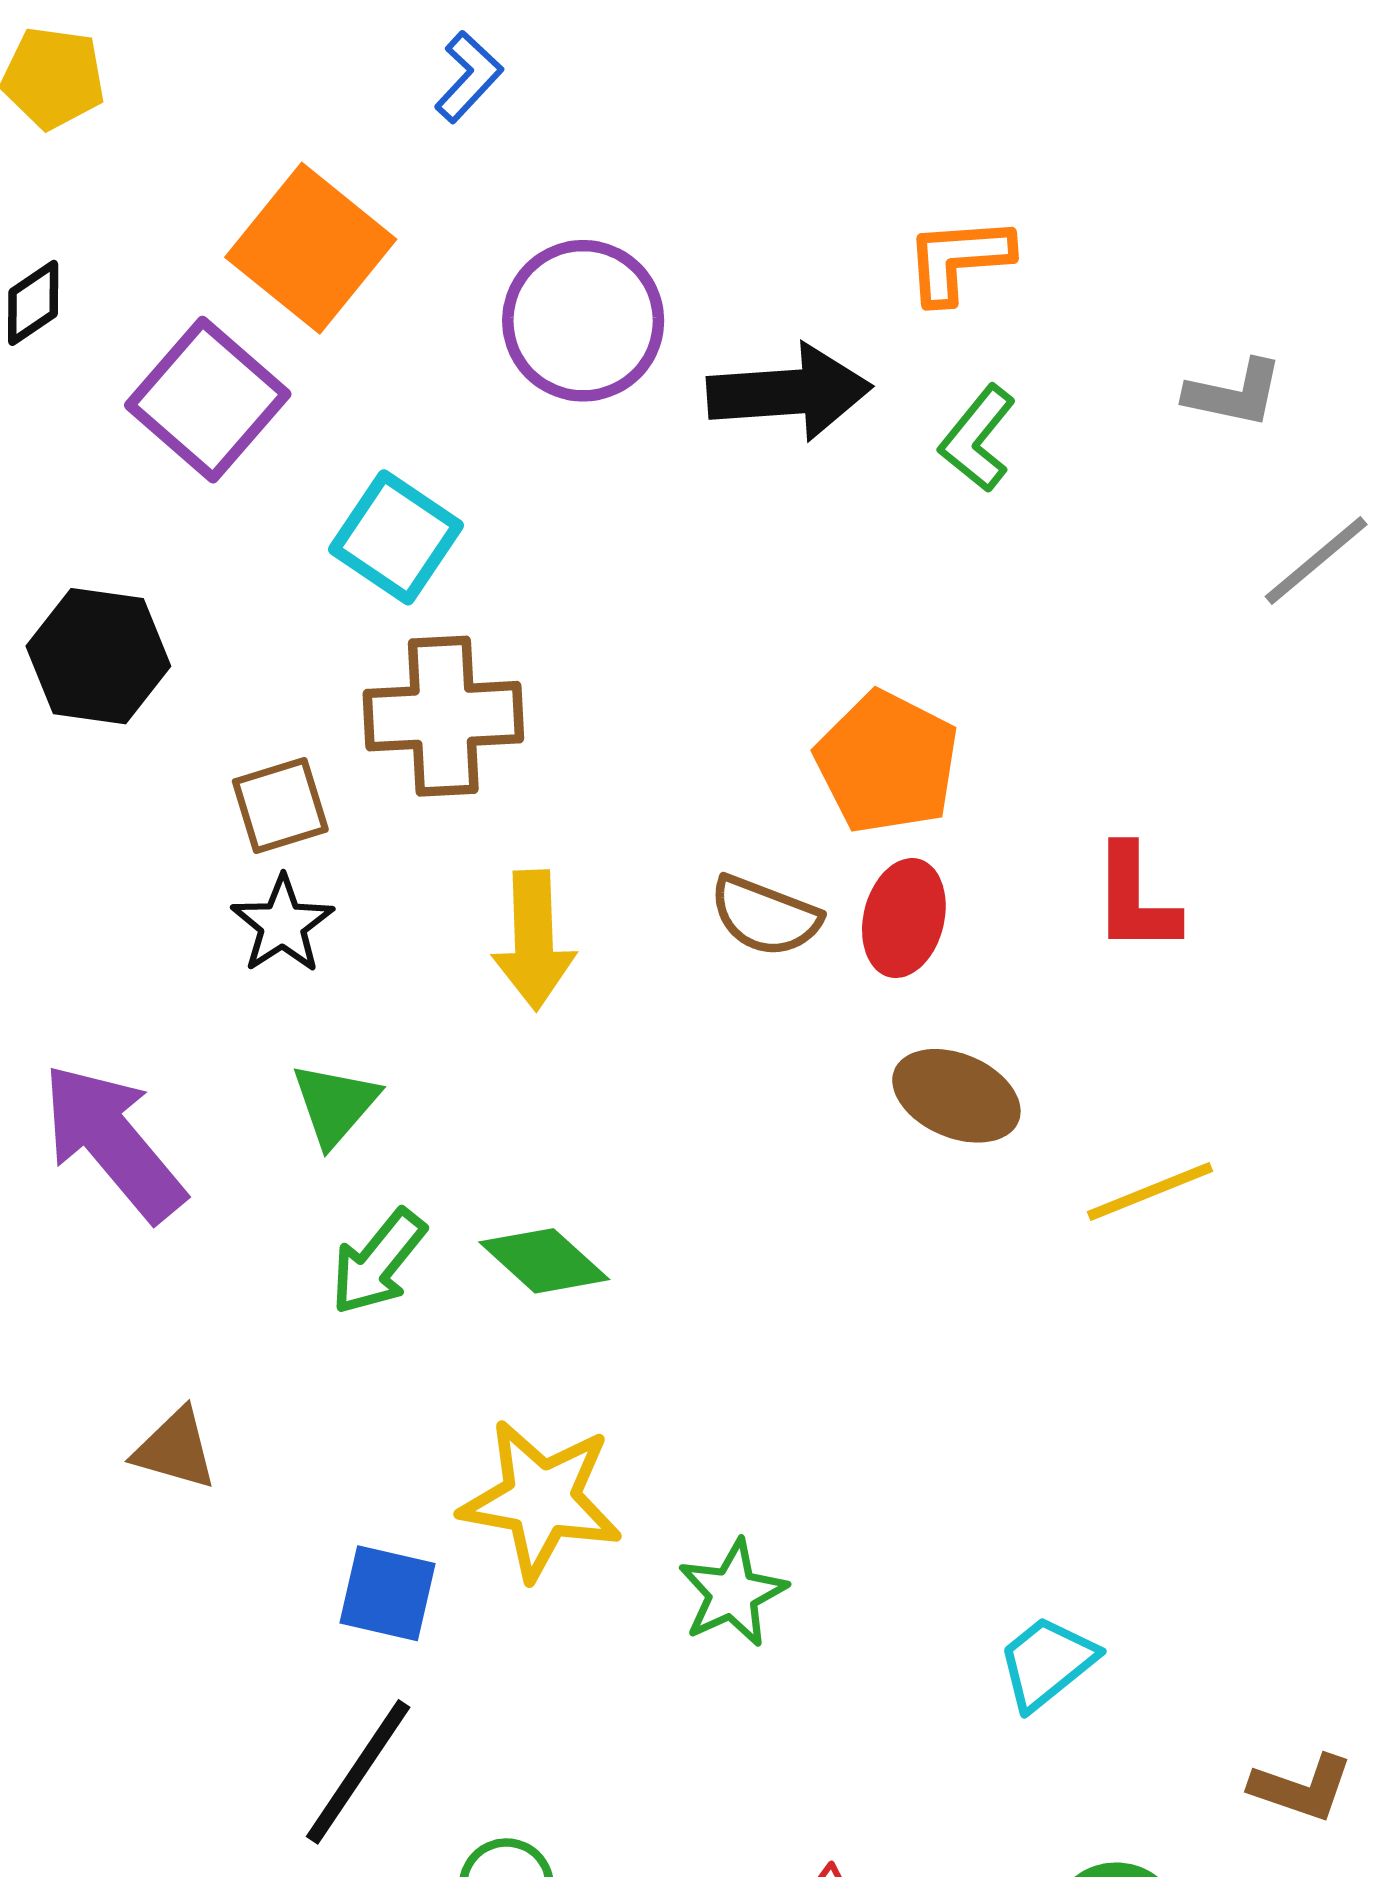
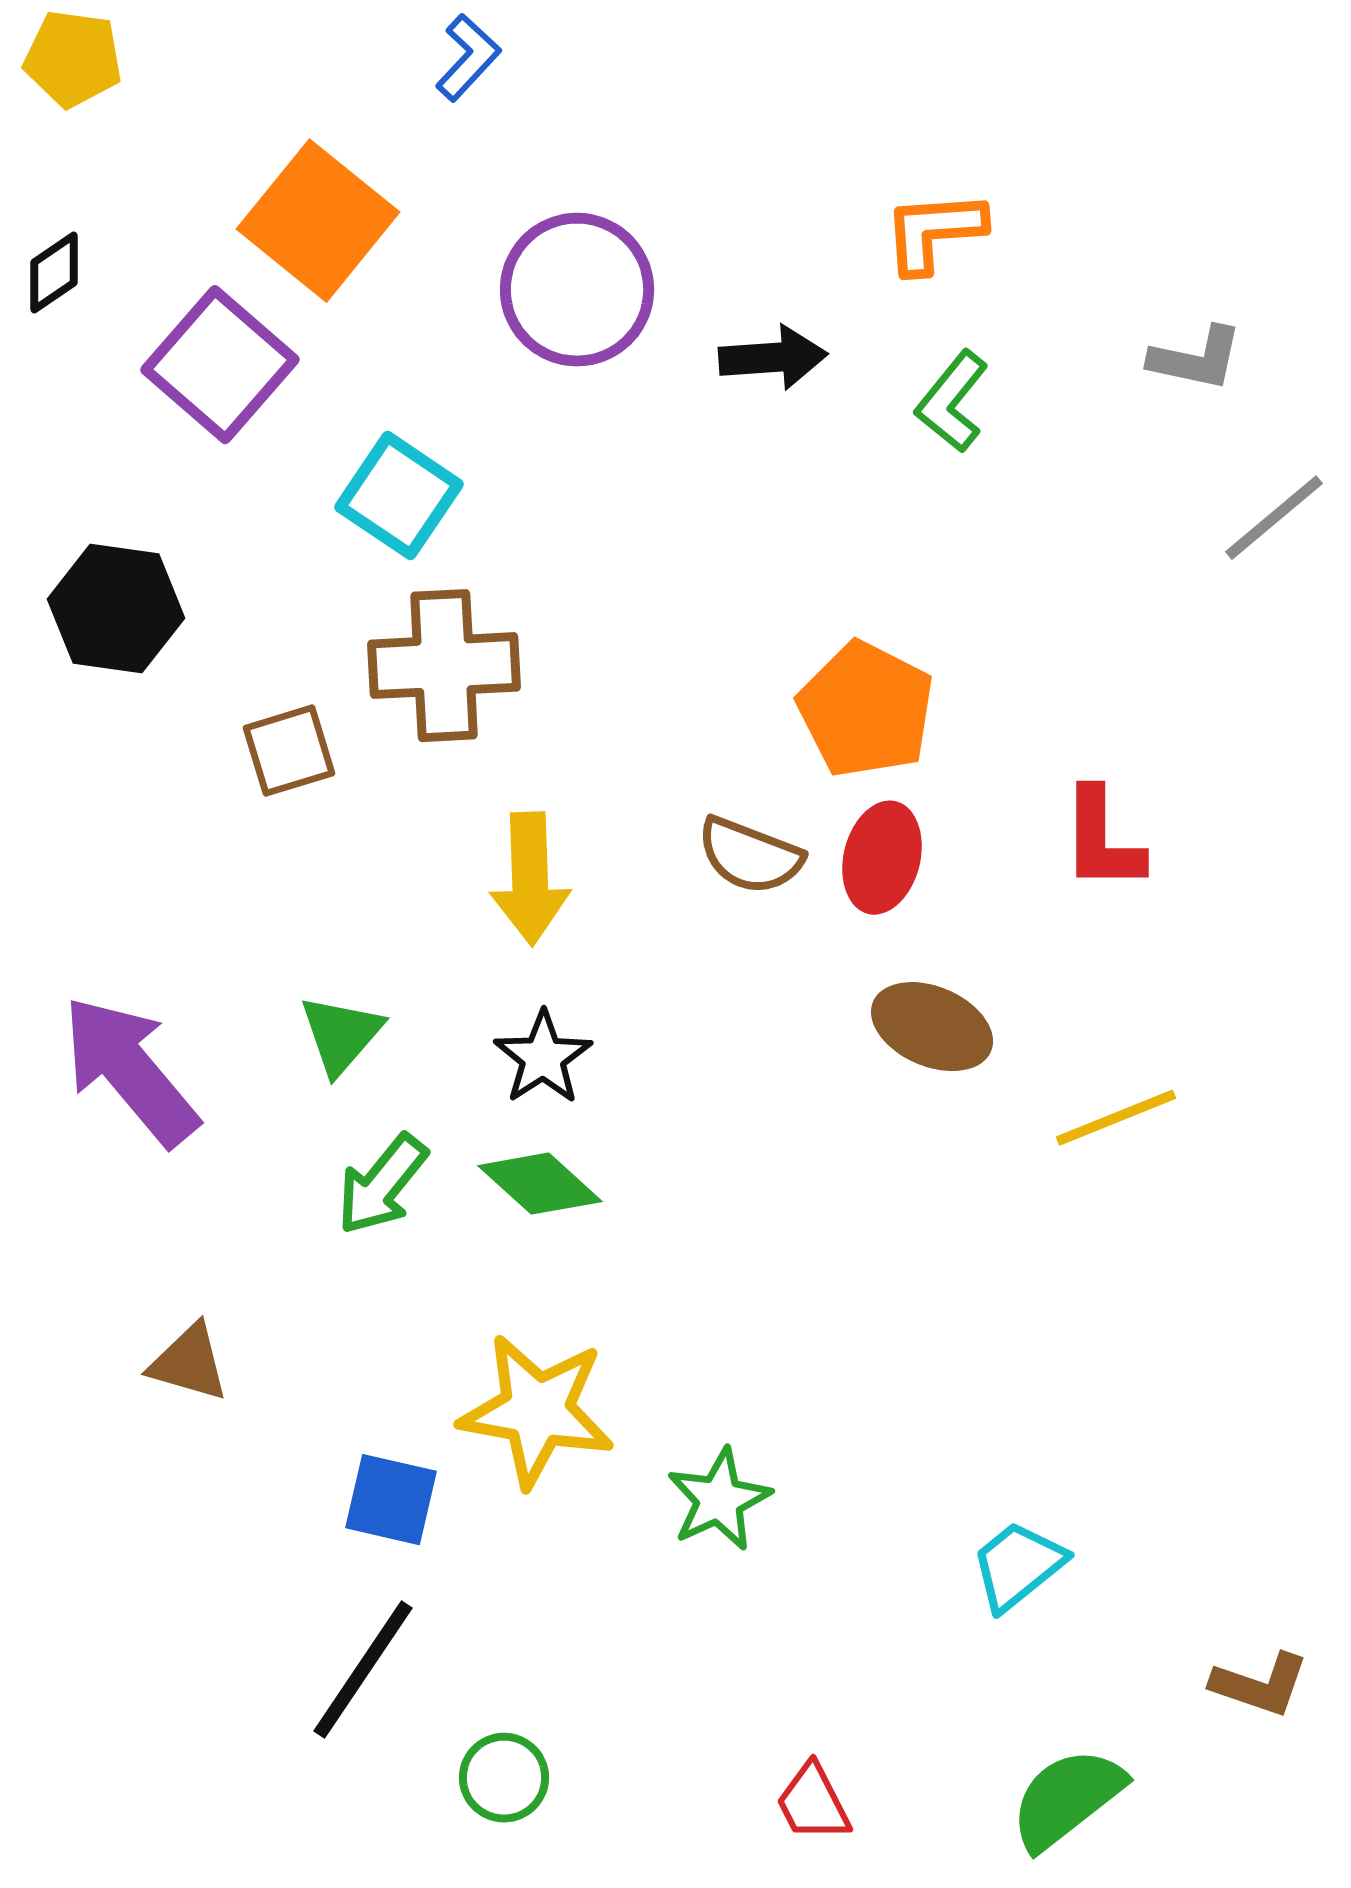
black arrow: (789, 392) -> (773, 358), size x0.7
black star: (282, 924) -> (543, 1058), moved

